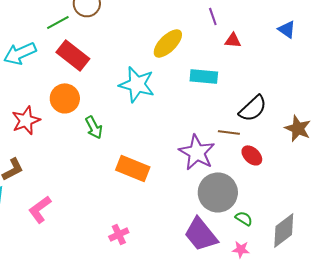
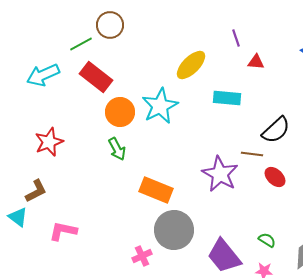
cyan star: (137, 84) -> (160, 106), turned 30
orange circle: (65, 98) -> (120, 112), moved
gray circle: (218, 192) -> (174, 230), moved
pink L-shape: (40, 209) -> (63, 231), turned 48

